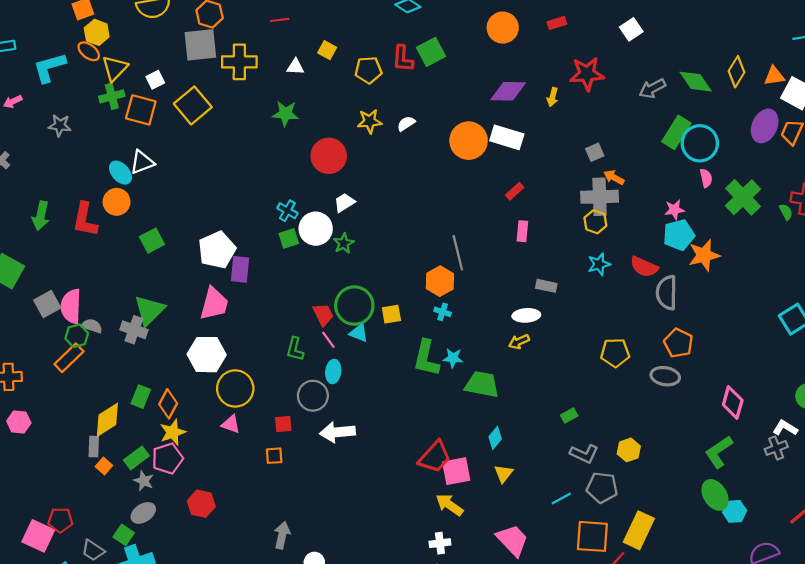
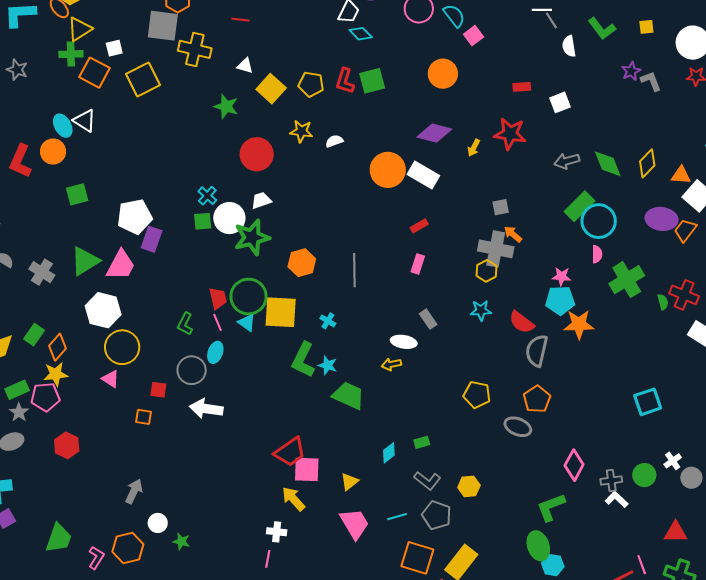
red rectangle: (557, 23) -> (522, 87), moved
yellow square: (327, 50) -> (271, 89), moved, size x1.6
purple ellipse: (765, 126) -> (662, 219), turned 60
white triangle: (142, 162) -> (85, 121), turned 40
green star: (344, 243) -> (252, 237), size x1.8
orange hexagon: (440, 281) -> (302, 263), moved
gray rectangle: (546, 286) -> (428, 319), turned 30
green triangle: (149, 310) -> (85, 261), moved
yellow square: (391, 314) -> (281, 312), size x1.8
cyan diamond: (495, 438) -> (389, 453), moved
gray cross: (776, 448) -> (611, 480), moved
pink trapezoid: (512, 540) -> (355, 524), moved

